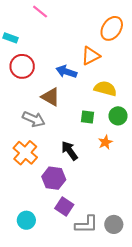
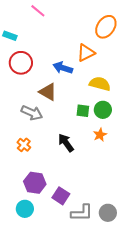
green circle: (118, 116) -> (103, 110), moved
orange cross: (25, 153) -> (24, 145), size x0.6
purple hexagon: (54, 178) -> (35, 183), moved

